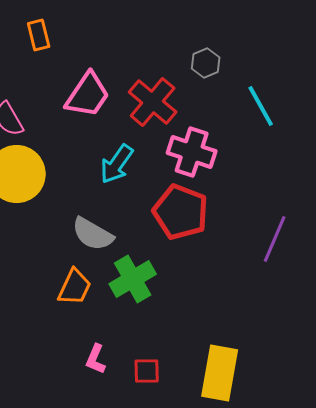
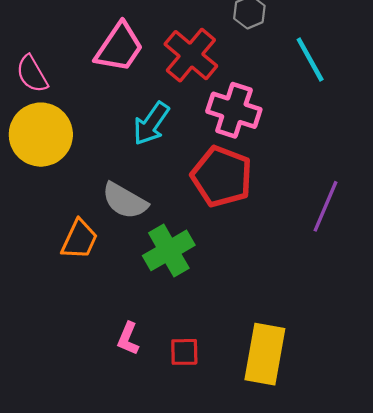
orange trapezoid: (75, 287) -> (79, 239), moved

